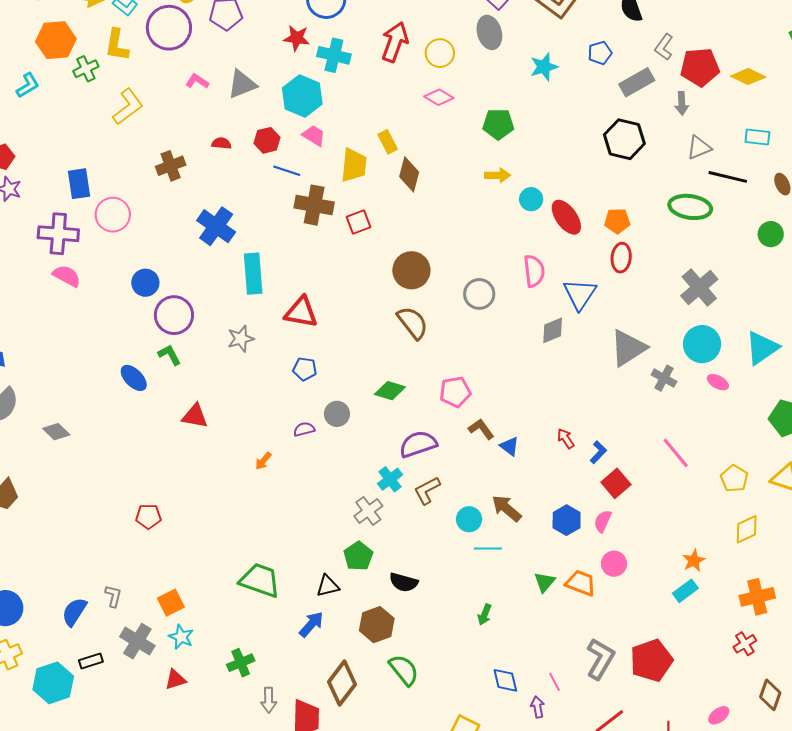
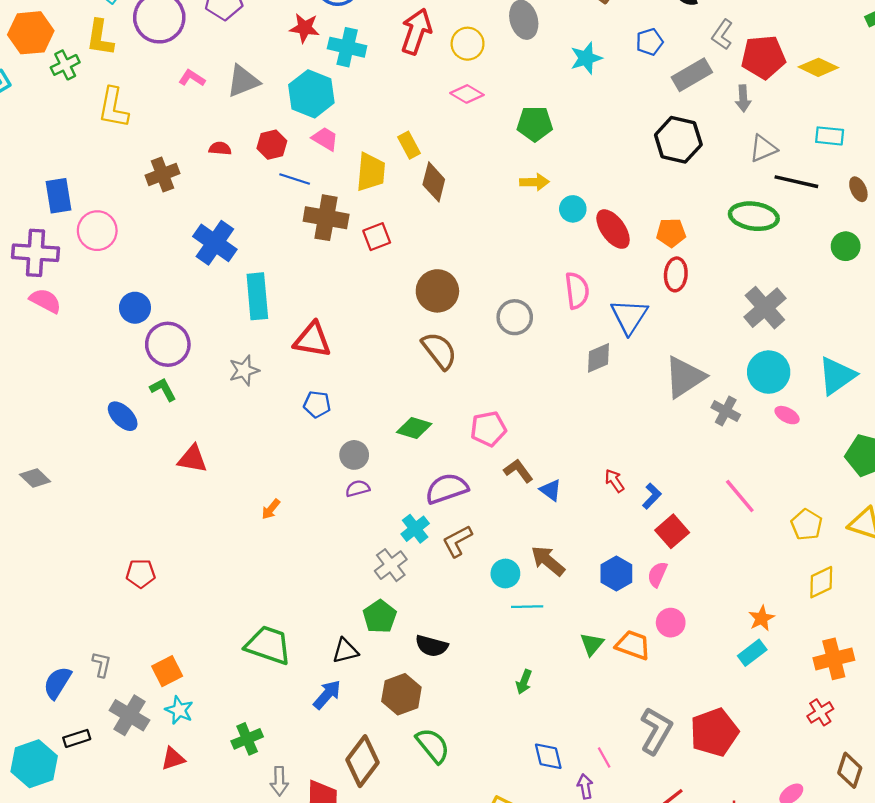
yellow L-shape: (128, 107) -> (113, 108), turned 138
purple semicircle: (304, 429) -> (358, 488), moved

